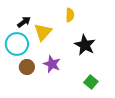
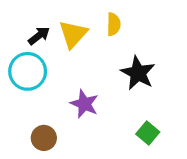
yellow triangle: (43, 32) -> (73, 34), moved
brown circle: (27, 67) -> (44, 138), moved

